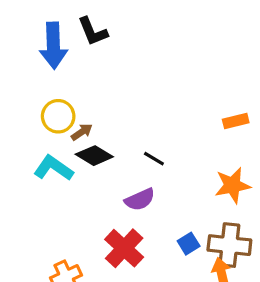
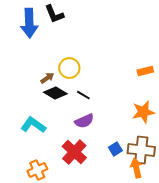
yellow circle: (58, 116) -> (69, 68), moved
black line: (154, 159) -> (83, 95), moved
cyan L-shape: (53, 168) -> (33, 125), moved

